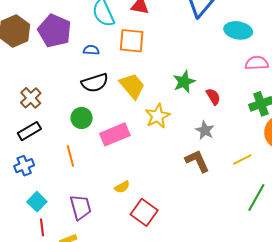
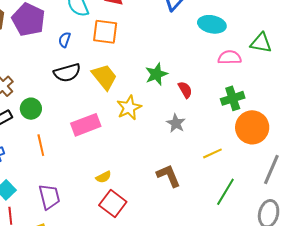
blue semicircle: (91, 50) -> (64, 40), turned -77
green circle: (82, 118) -> (31, 109), moved
brown L-shape: (197, 161) -> (169, 176), moved
yellow semicircle: (122, 187) -> (103, 177), moved

